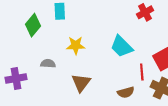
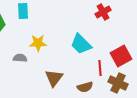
gray semicircle: (48, 64) -> (20, 58), moved
brown triangle: (81, 83) -> (54, 78), moved

